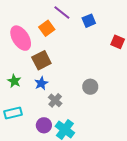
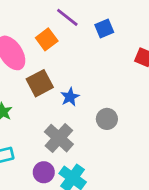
blue star: (41, 83) -> (70, 97), moved
gray cross: (55, 100) -> (59, 138), size x1.5

